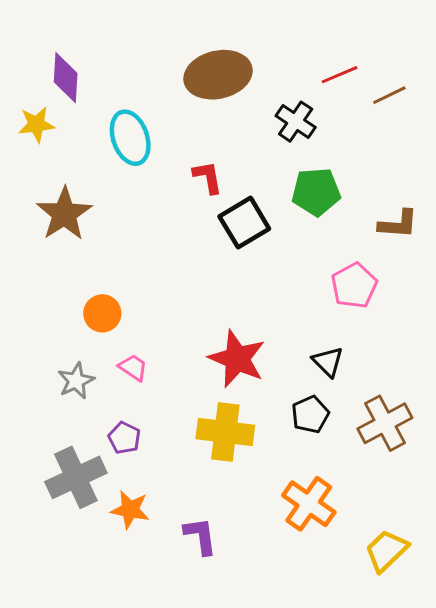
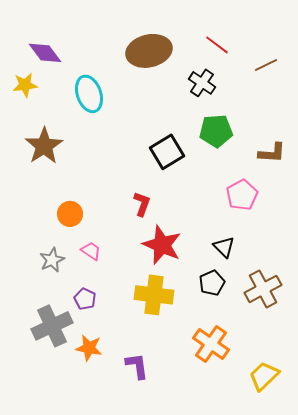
red line: (340, 75) -> (217, 45), moved, turned 60
purple diamond: (66, 78) -> (45, 53), turned -40
red L-shape: (208, 177) -> (142, 204), moved, turned 30

